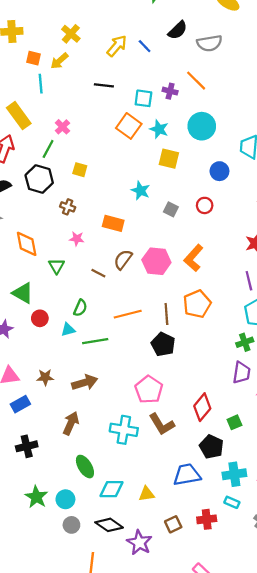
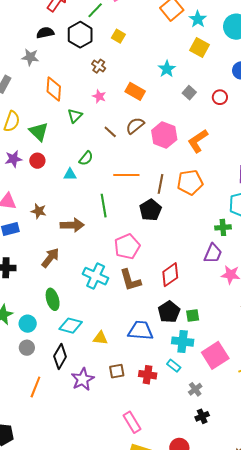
red circle: (40, 318) -> (37, 161), moved
green line: (95, 341) -> (104, 206), moved, turned 75
green square: (234, 422) -> (193, 316), moved
black diamond: (109, 525) -> (60, 357), turned 70

